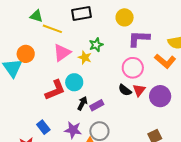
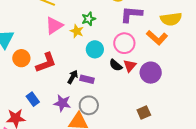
orange circle: (26, 54) -> (21, 58), moved
cyan circle: (74, 82) -> (95, 49), moved
purple rectangle: (97, 105) -> (87, 79), turned 40

